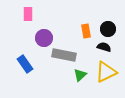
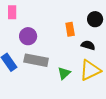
black circle: (108, 29) -> (95, 19), moved
gray rectangle: (64, 55) -> (36, 60), moved

